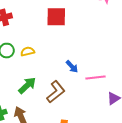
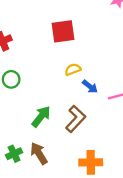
yellow semicircle: (28, 51) -> (73, 69), moved

